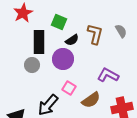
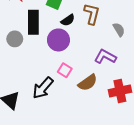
gray semicircle: (121, 31) -> (119, 30), moved
gray circle: (32, 65) -> (15, 39), moved

